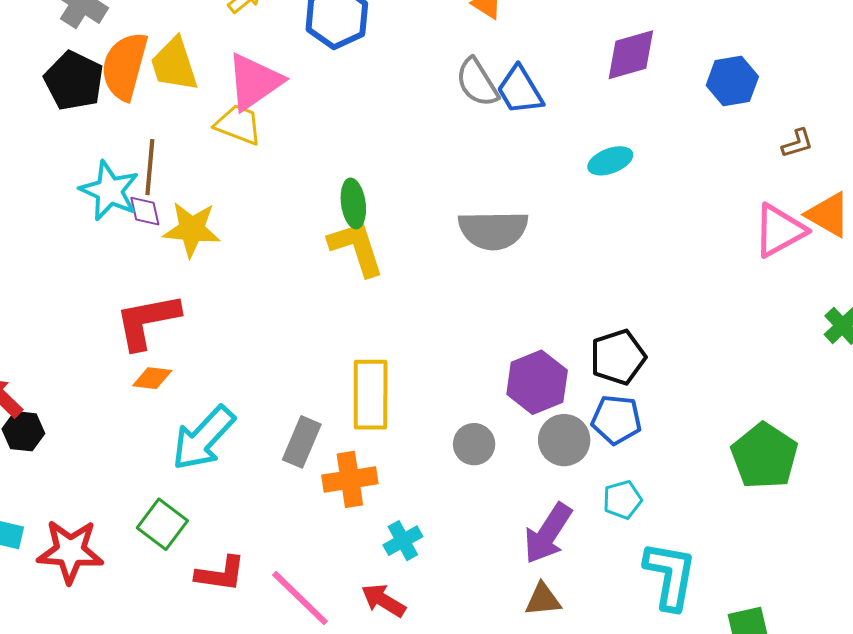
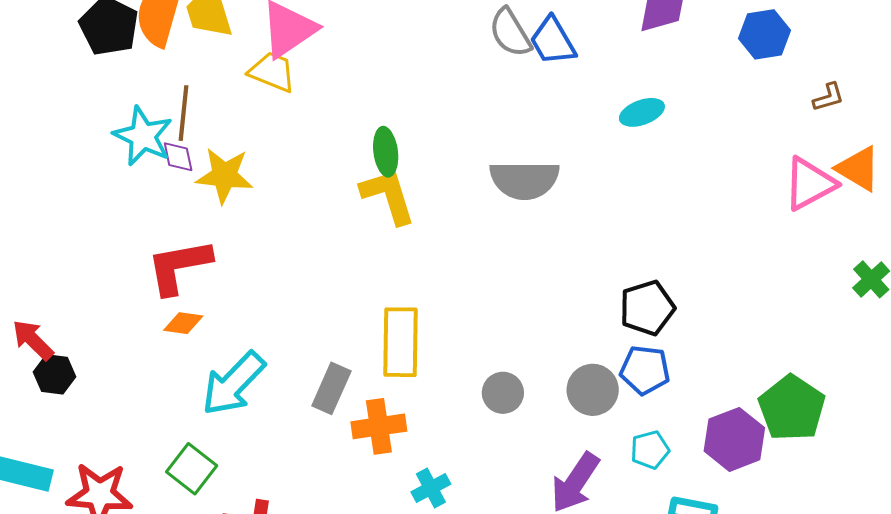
purple hexagon: (537, 382) -> (734, 439), moved

